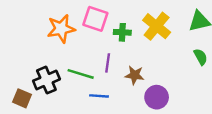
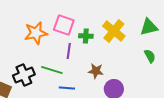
purple line: (108, 63) -> (69, 51), moved

